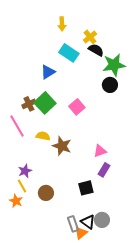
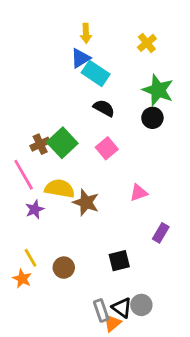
yellow cross: (90, 37) -> (147, 43), moved
black semicircle: (96, 50) -> (104, 108), moved
green star: (114, 65) -> (158, 90), turned 30
blue triangle: (48, 72) -> (80, 58), moved
yellow semicircle: (43, 136) -> (60, 189), size x1.5
pink triangle: (100, 151) -> (139, 193), moved
purple rectangle: (104, 170) -> (161, 233), moved
purple star: (25, 171) -> (35, 209), moved

